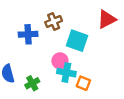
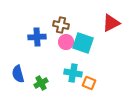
brown cross: (54, 21) -> (61, 25), turned 35
pink circle: (60, 61) -> (66, 42), moved

